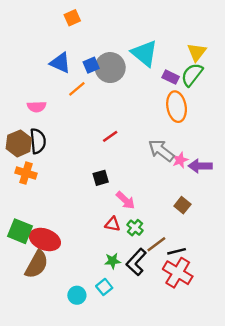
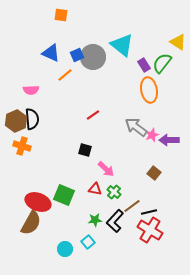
orange square: (72, 18) -> (61, 15), turned 32
yellow triangle: (197, 52) -> (178, 42), moved, turned -36
purple rectangle: (171, 77) -> (144, 65), turned 32
black square: (101, 178) -> (85, 150), turned 32
green square: (20, 231) -> (64, 195), moved

